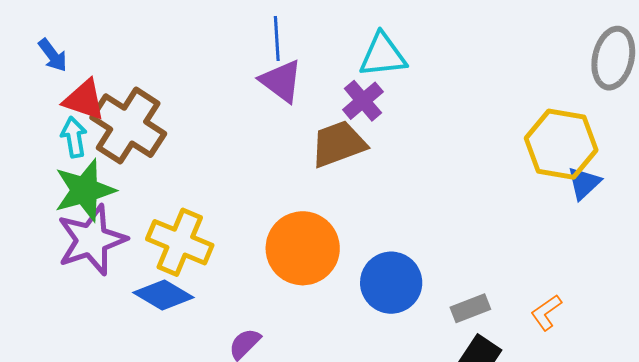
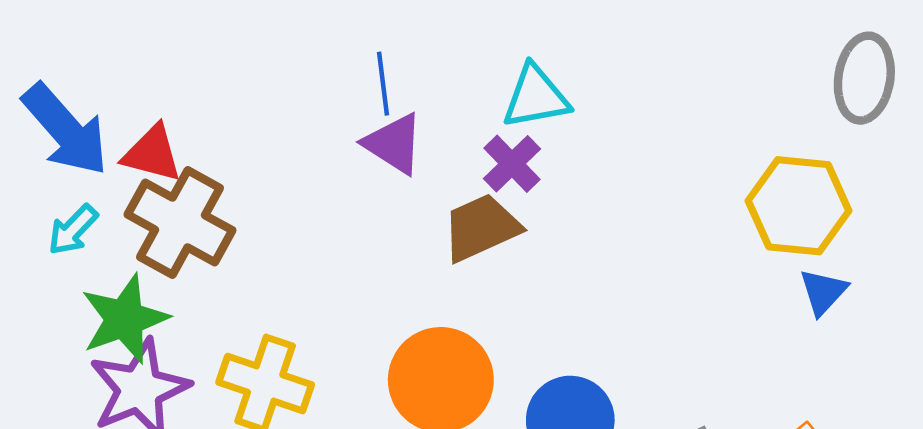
blue arrow: (53, 55) -> (65, 130), size x2.0
red triangle: (84, 100) -> (152, 154), moved
cyan arrow: (74, 137) -> (73, 230), moved, turned -123
blue triangle: (584, 183) -> (823, 292), moved

